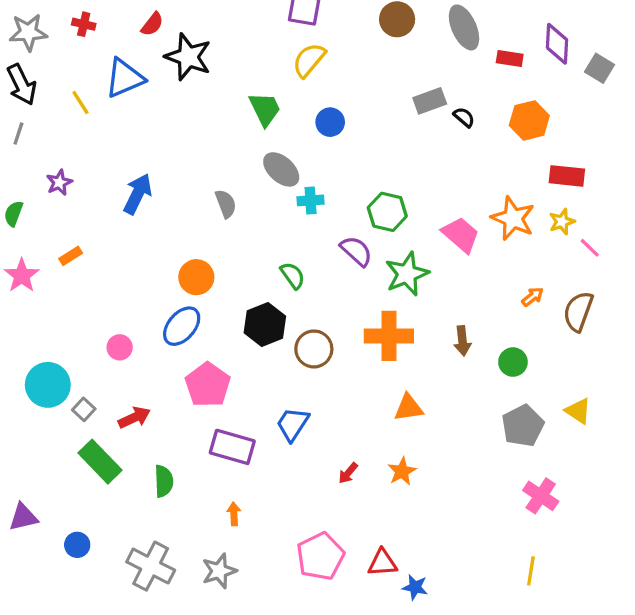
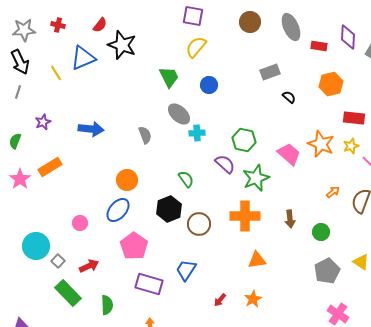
black semicircle: (464, 117) -> (289, 97), moved
blue arrow: (138, 194) -> (91, 129), turned 70
orange rectangle: (71, 256) -> (50, 167), size x1.6

